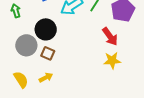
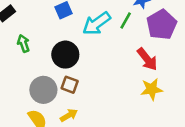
green arrow: (16, 11) -> (23, 43), moved
gray circle: (26, 45) -> (43, 90), moved

